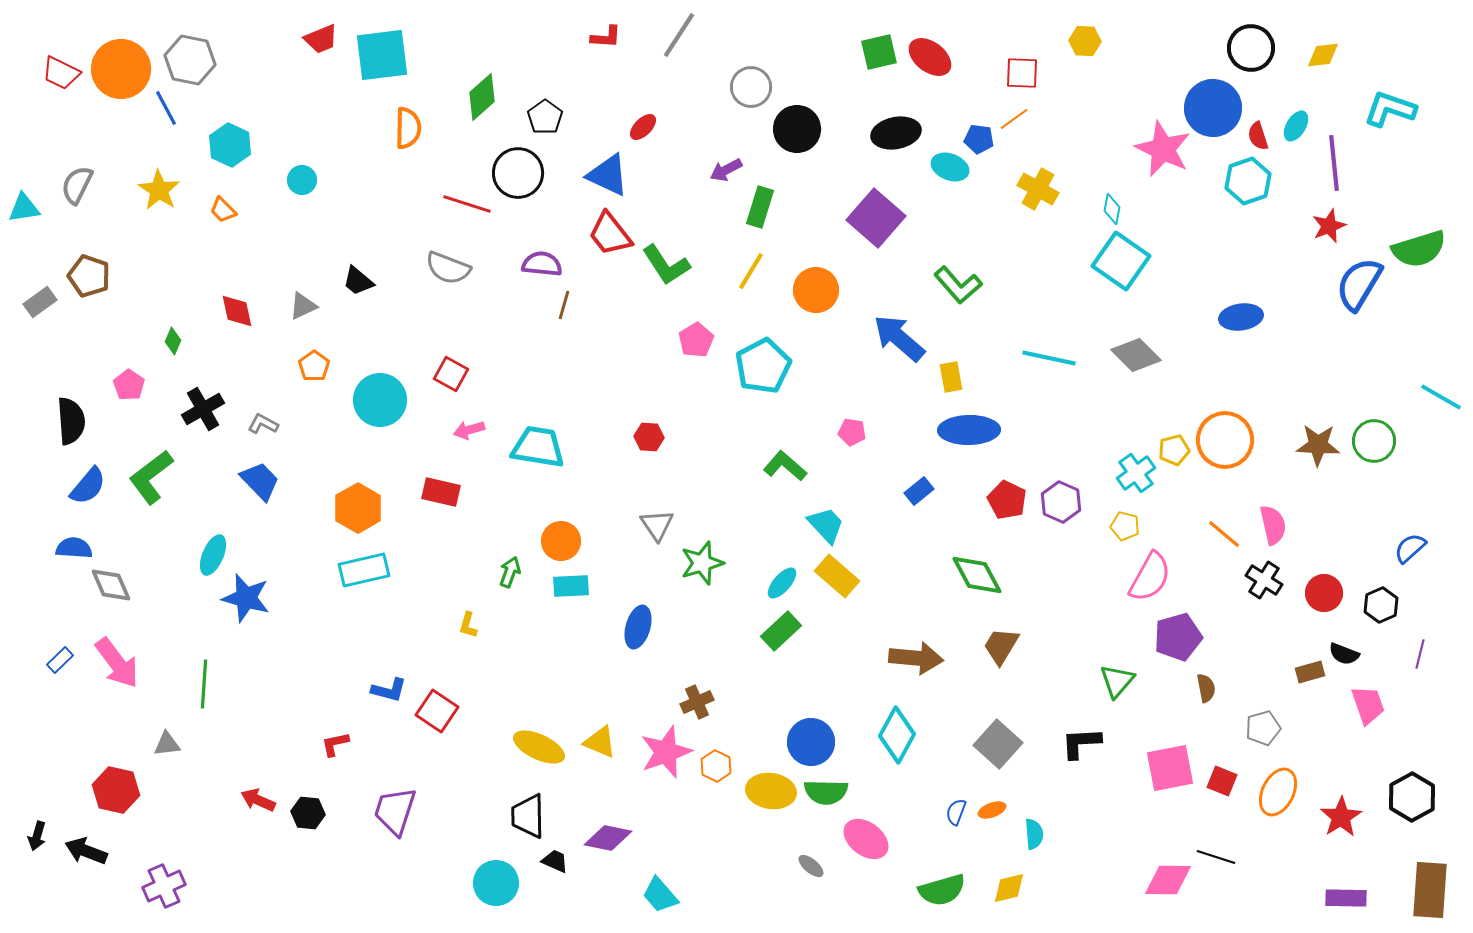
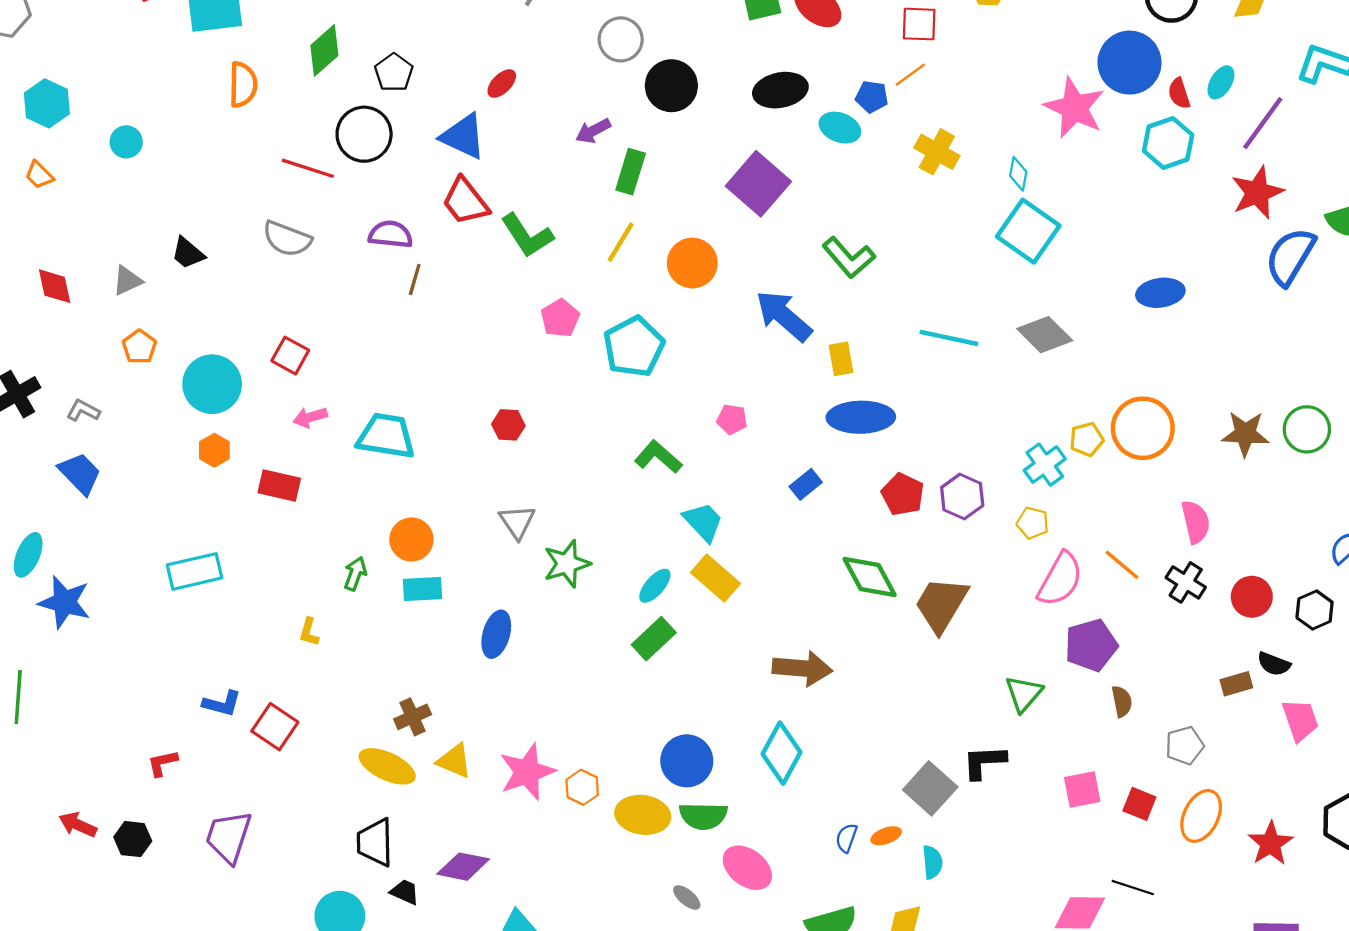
purple line: (1334, 163) -> (1263, 123), turned 42
red star: (1329, 226) -> (1257, 193), size x1.4
orange hexagon: (358, 508) -> (214, 450), moved, size x0.6
orange line: (1224, 534) -> (1122, 565), moved
brown trapezoid: (1001, 646) -> (941, 604), moved, size x1.4
brown cross: (697, 702) -> (413, 717), moved
gray square: (998, 744) -> (930, 788), moved
pink square: (1170, 768) -> (1082, 789), size x0.7

